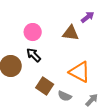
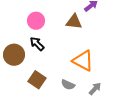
brown square: (45, 86) -> (37, 80), moved

